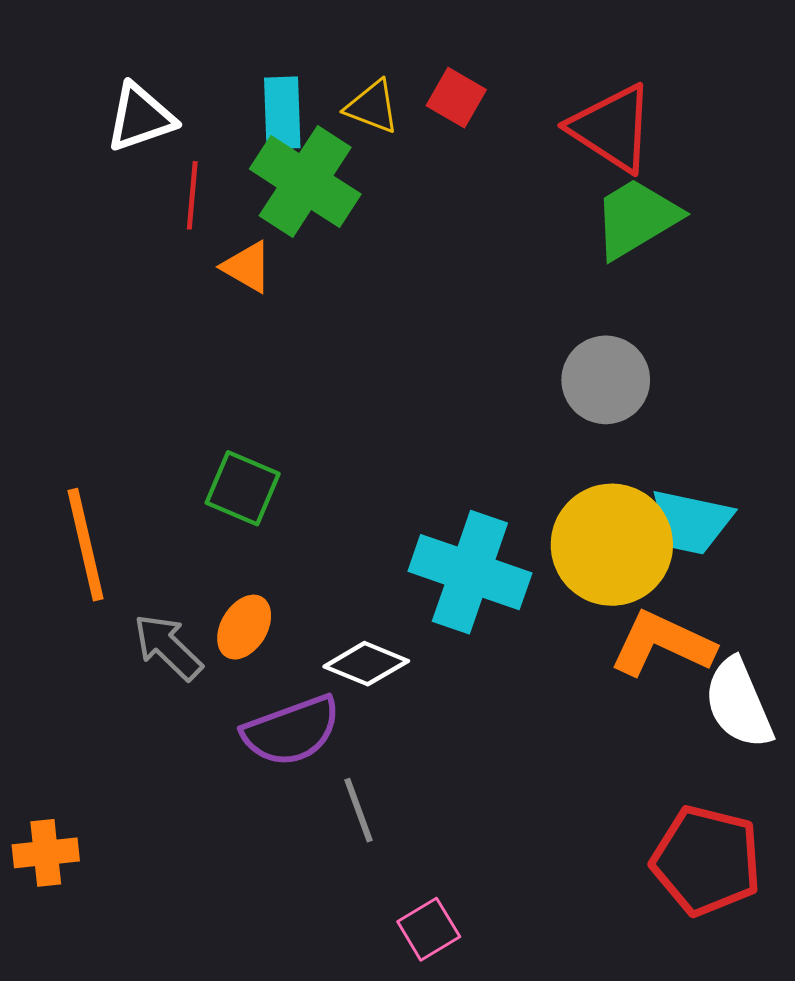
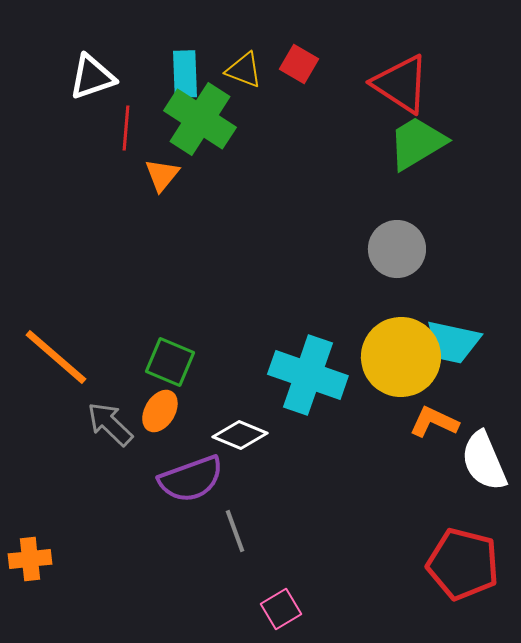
orange triangle: (247, 267) -> (162, 175), turned 39
green square: (243, 488) -> (170, 362), moved
orange line: (85, 545) -> (56, 357), turned -36
orange L-shape: (662, 644) -> (434, 422), size x0.7

